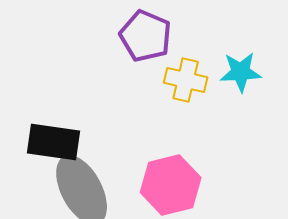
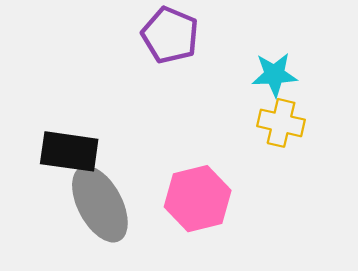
yellow cross: (186, 80) -> (281, 123), moved

